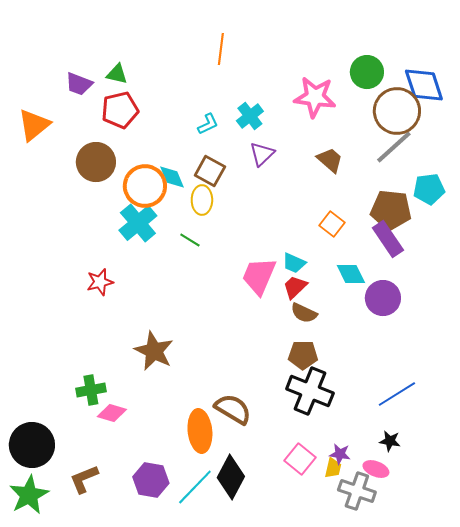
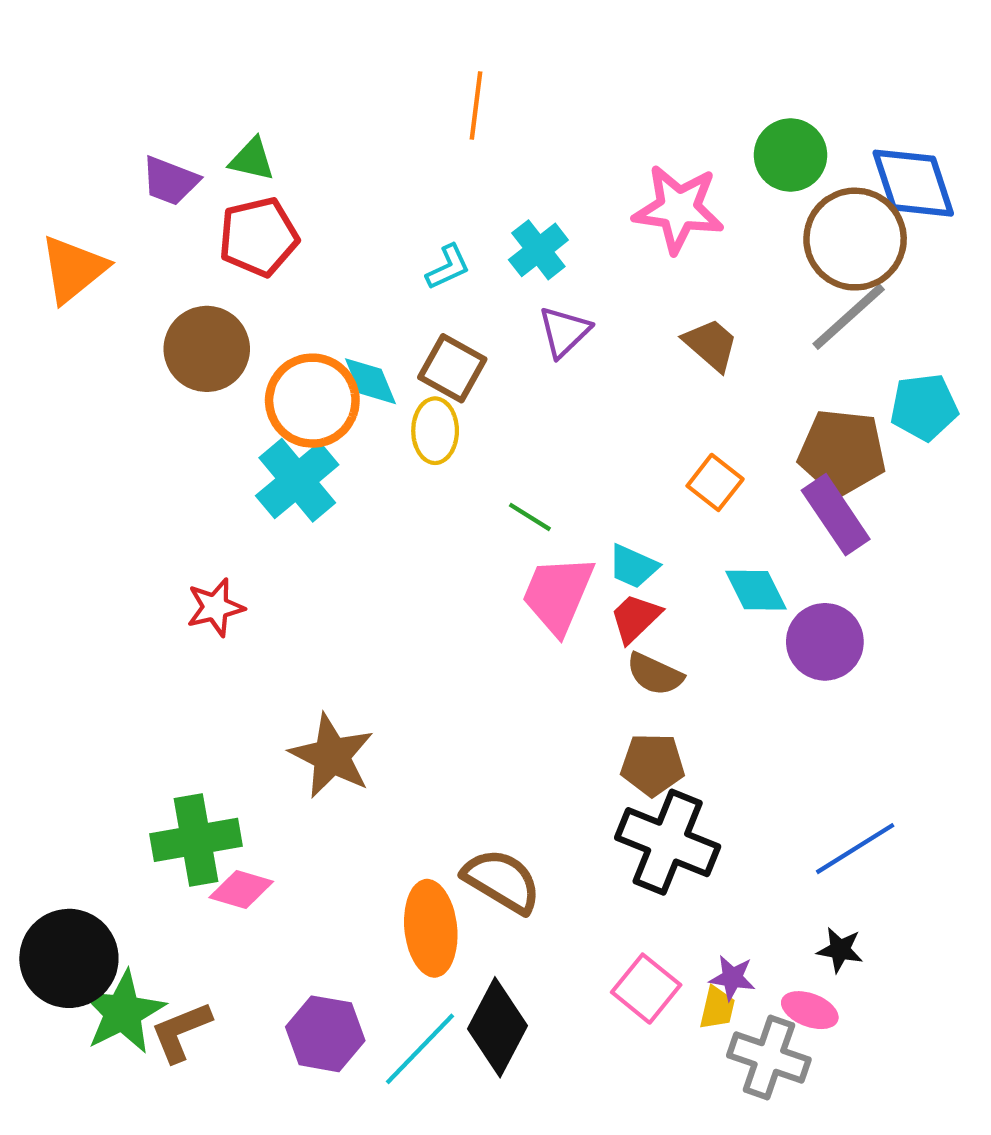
green line: (190, 240) -> (530, 517), moved
green cross: (91, 390) -> (196, 840), size x1.4
green star: (29, 495) -> (123, 1012), moved

